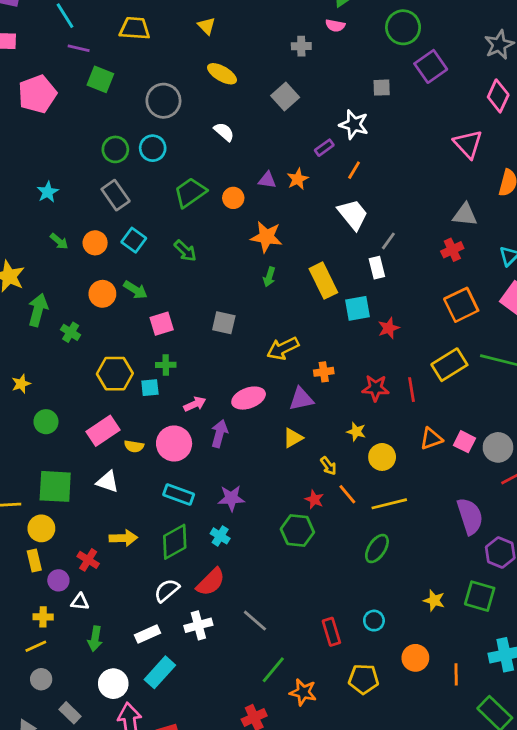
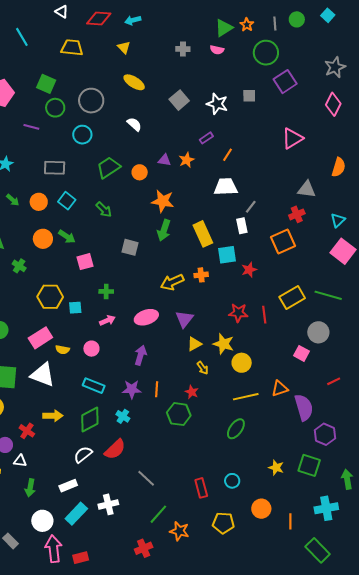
gray cross: (301, 46) -> (183, 49), moved
purple line: (79, 48) -> (31, 127), moved
white star: (354, 124) -> (217, 104), moved
pink triangle: (468, 144) -> (292, 138), moved, turned 40
green circle: (115, 149) -> (55, 108), moved
gray rectangle: (116, 195) -> (55, 168), turned -55
white trapezoid: (353, 214) -> (226, 187), turned -55
green arrow: (269, 277) -> (164, 230), size x1.5
orange square: (461, 305) -> (283, 242), moved
gray square: (224, 323) -> (130, 247), moved
green cross: (166, 365) -> (106, 291), moved
orange cross: (324, 372) -> (201, 275), moved
purple triangle: (301, 399) -> (184, 319), turned -42
yellow star: (356, 432) -> (223, 344), size x1.5
purple arrow: (219, 434) -> (141, 355), moved
yellow triangle: (293, 438) -> (194, 344), moved
orange triangle: (431, 439) -> (280, 389), moved
pink circle: (174, 444) -> (91, 349), size x0.6
gray circle: (498, 447) -> (318, 332), moved
white triangle: (108, 482) -> (43, 375), size x1.5
orange line: (347, 494) -> (157, 389), moved, turned 42
white cross: (198, 625) -> (108, 504), moved

